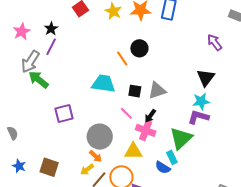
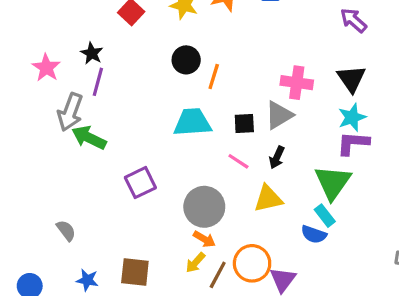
black circle: (139, 48) -> (186, 60), moved
orange line: (122, 59) -> (214, 77), turned 63
pink cross: (146, 130) -> (297, 83), moved
yellow triangle: (133, 151) -> (268, 199), moved

